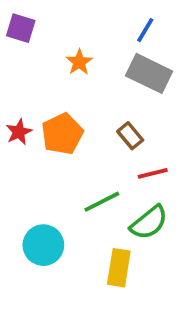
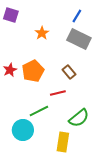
red line: (153, 173) -> (58, 93), moved
green line: (102, 202) -> (39, 111), moved

